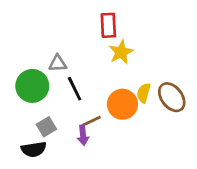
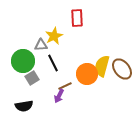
yellow star: (121, 52) -> (54, 36), moved
yellow semicircle: (144, 93) -> (102, 66), size x1.5
gray square: (46, 127) -> (32, 78), moved
purple arrow: (83, 135) -> (59, 96), turned 32

